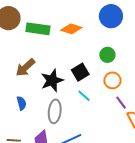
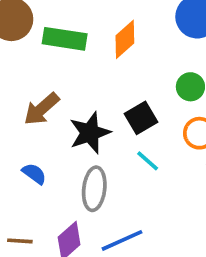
orange diamond: (71, 29) -> (125, 39), turned -60
blue semicircle: (22, 103) -> (34, 174), turned -40

